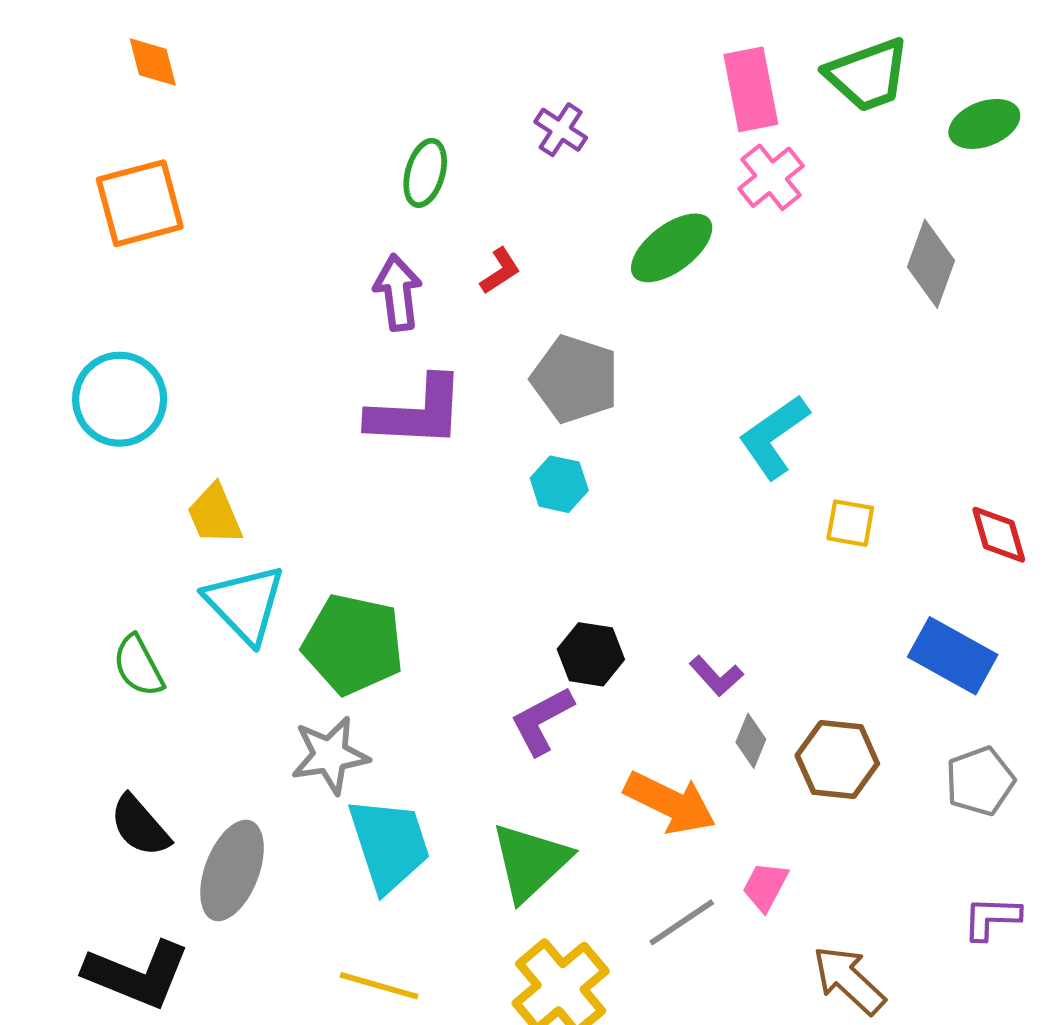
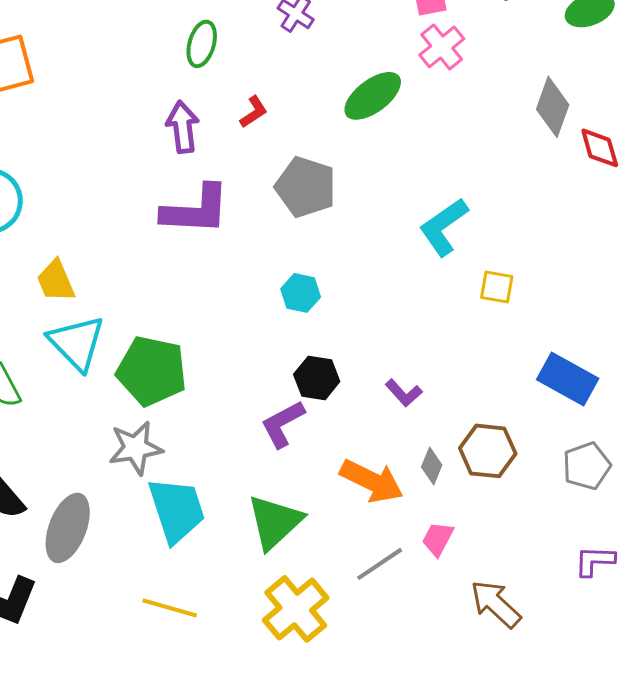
cyan hexagon: (559, 484) -> (301, 293), moved
red diamond: (999, 535) -> (600, 148), moved
gray diamond: (751, 741) -> (432, 466), moved

